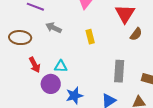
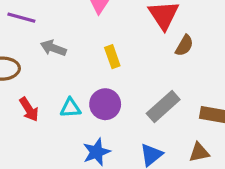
gray rectangle: (119, 71) -> (163, 107), turned 50
purple circle: (51, 84) -> (105, 104), moved

